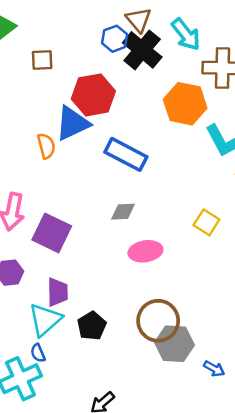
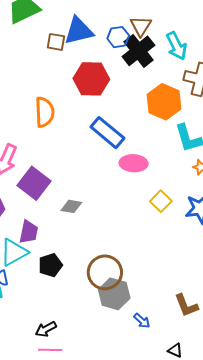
blue triangle: (72, 123) -> (79, 31), moved
orange semicircle: (46, 146) -> (45, 112), size x1.4
gray diamond: (123, 212) -> (71, 206), moved
pink ellipse: (145, 251) -> (134, 163), moved

